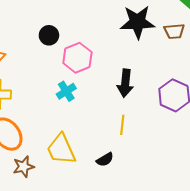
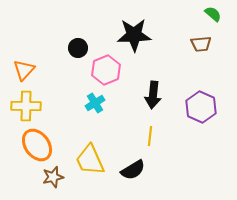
black star: (138, 22) -> (134, 35), moved
black semicircle: (105, 160) -> (133, 170), size x1.4

